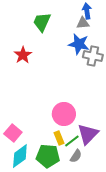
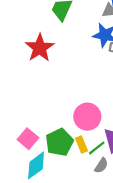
red star: (23, 55) -> (40, 48), size x1.4
green pentagon: (48, 156) -> (59, 142), moved, turned -30

